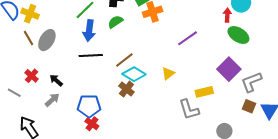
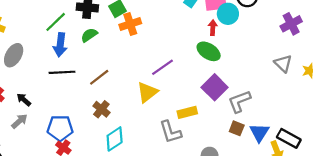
green ellipse: (238, 35) -> (209, 51), moved
purple line: (188, 38) -> (163, 67), moved
cyan diamond: (134, 74) -> (115, 139), moved, turned -65
yellow triangle: (168, 74) -> (147, 92), size x1.5

